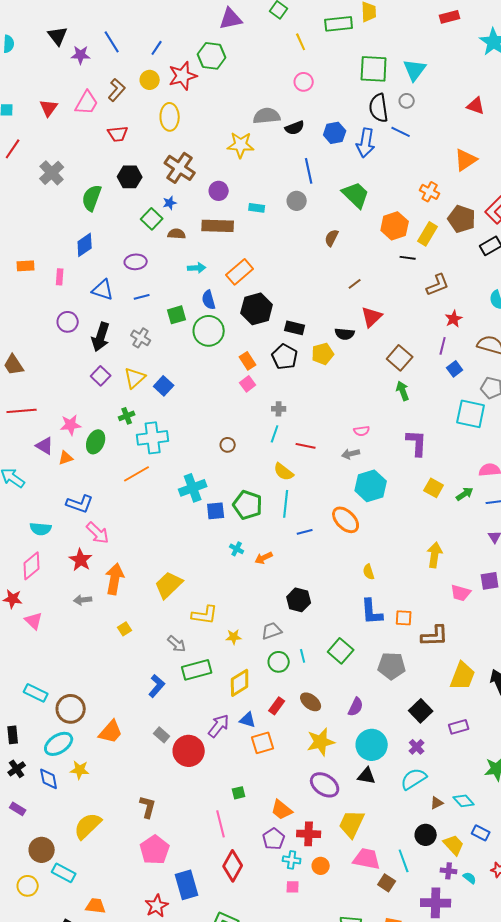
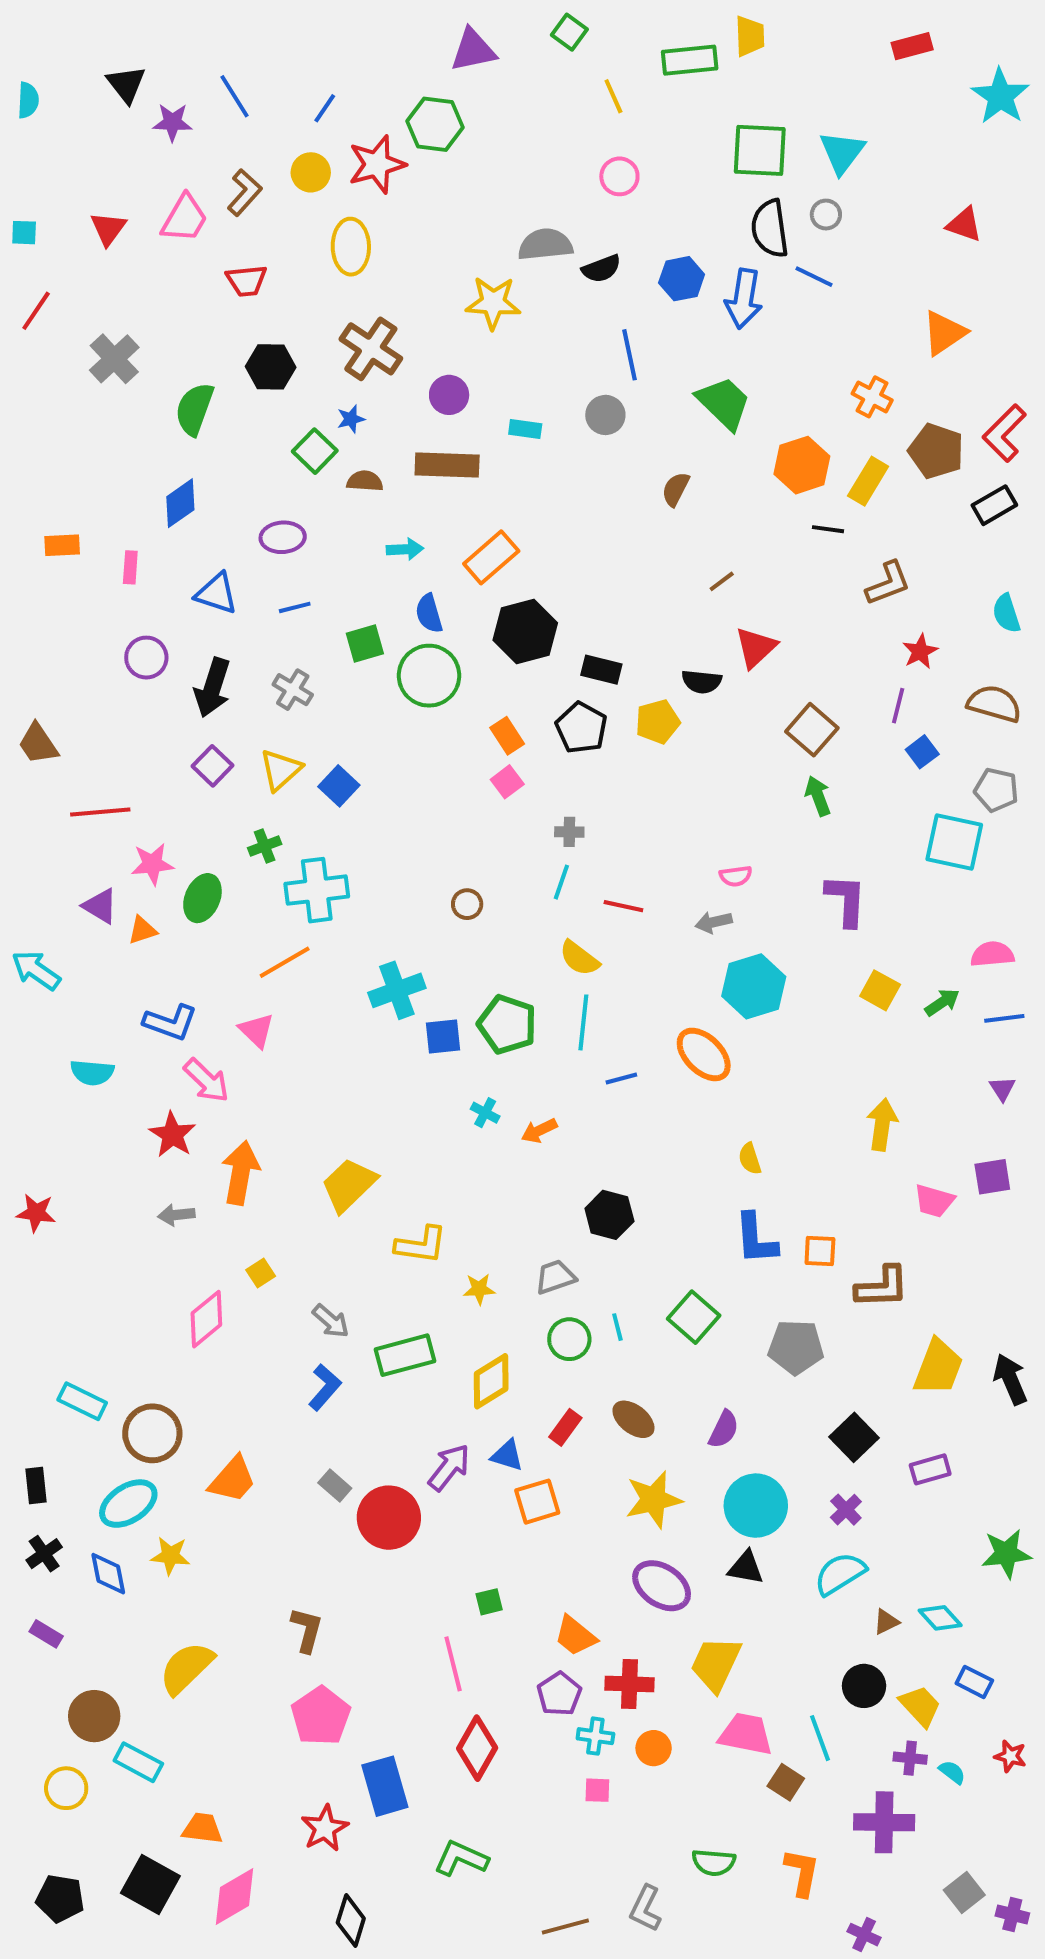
red line: (22, 411) -> (100, 812), moved
pink diamond: (32, 566) -> (206, 1319), moved
pink triangle: (34, 621) -> (257, 1030), moved
gray arrow: (177, 644) -> (331, 1321), moved

